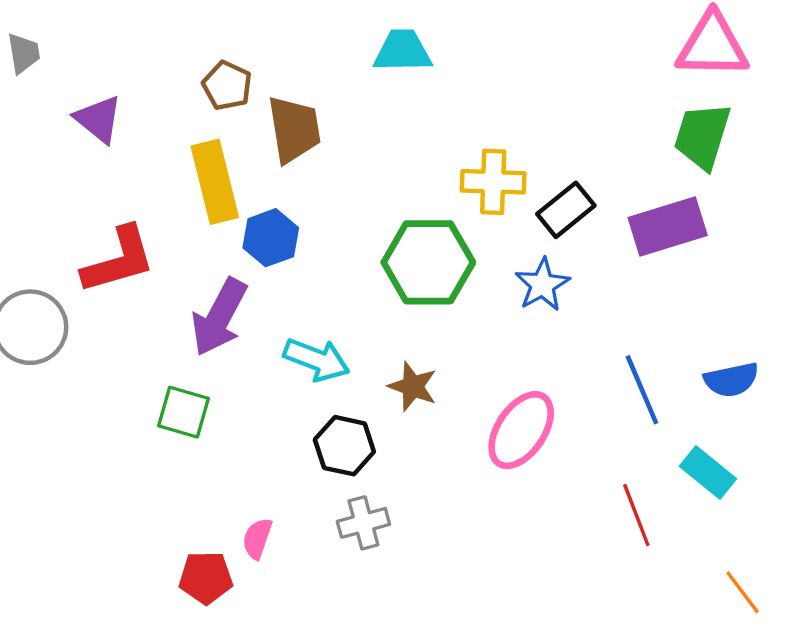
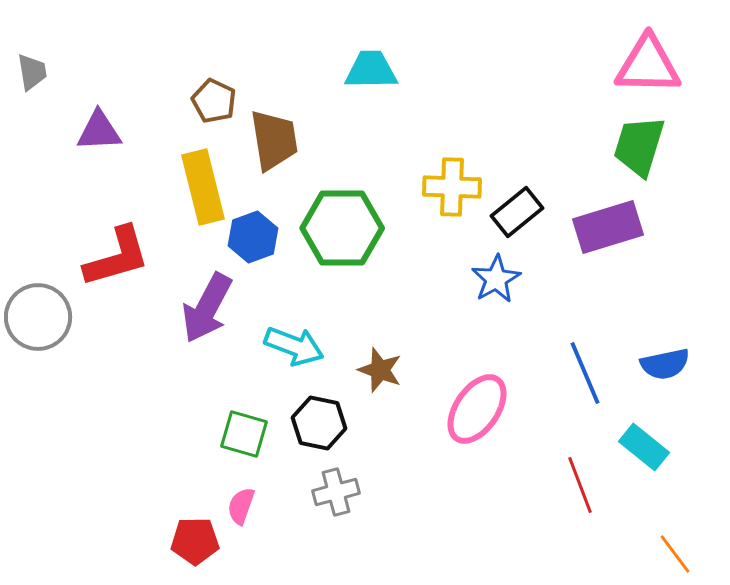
purple triangle: (98, 119) -> (99, 131), turned -42
green hexagon: (428, 262) -> (342, 228), moved
green square: (183, 412) -> (244, 434), moved

